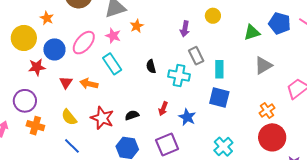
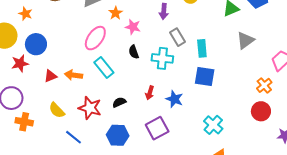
pink star: (113, 36) -> (133, 27), moved
pink ellipse: (84, 43) -> (95, 38), moved
cyan rectangle: (112, 64) -> (104, 68), moved
red triangle: (66, 82) -> (50, 76), turned 40
orange cross: (267, 110) -> (264, 85), moved
red circle: (272, 137) -> (261, 111), size x0.7
blue line: (72, 146) -> (73, 137), moved

